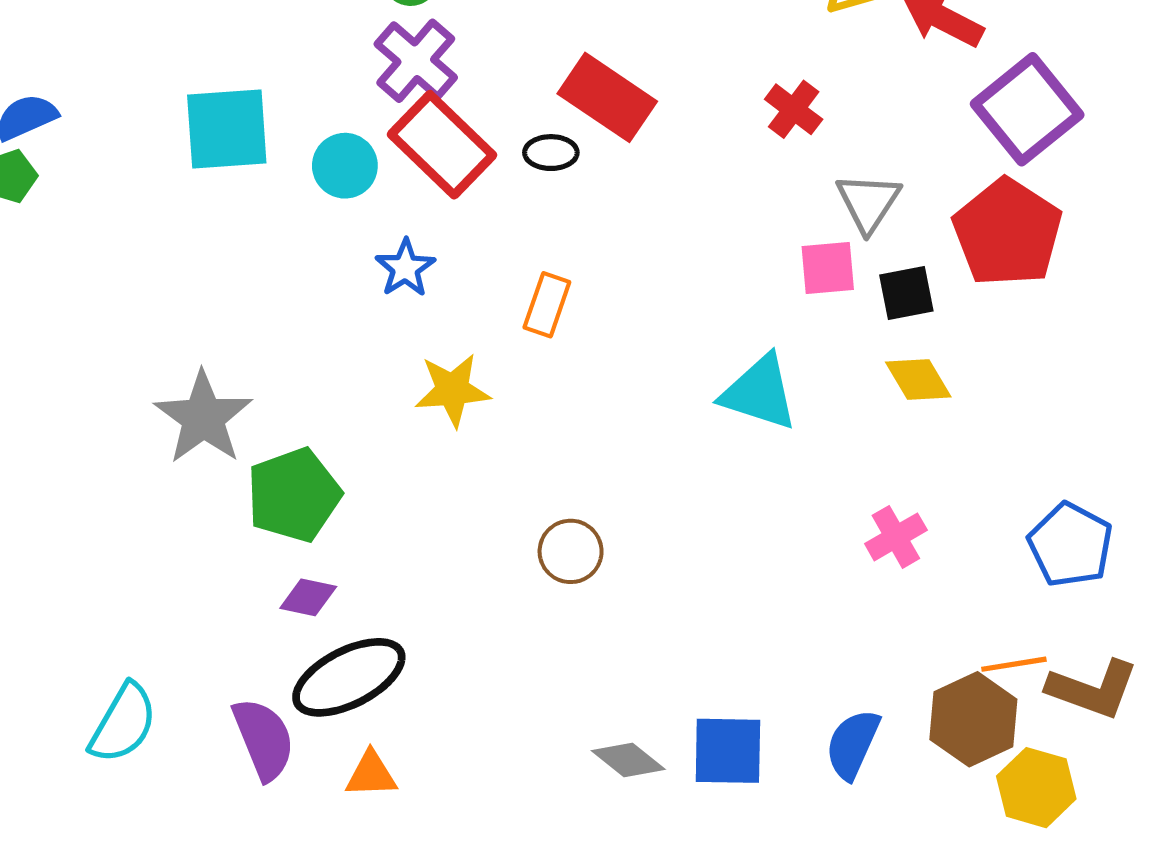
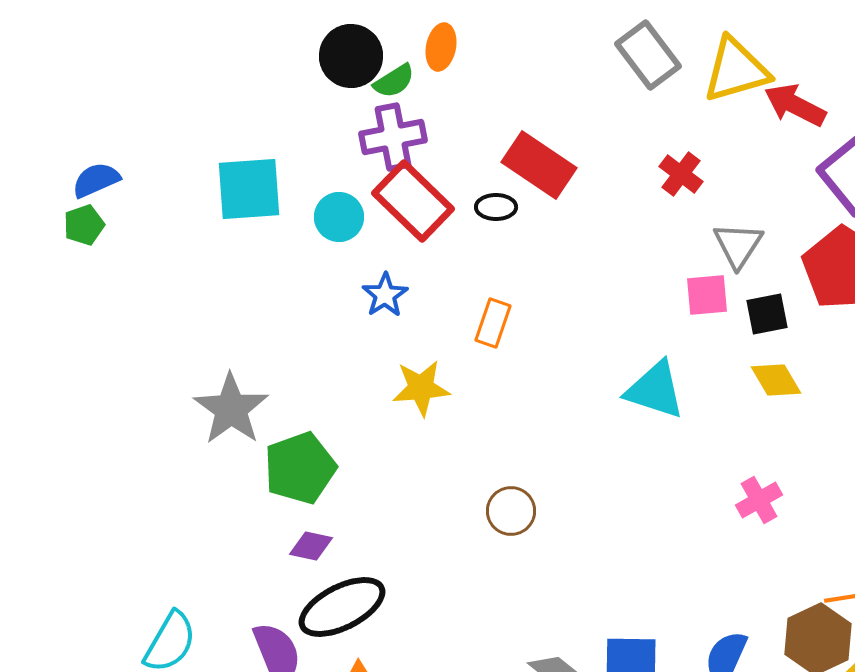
purple cross: (416, 61) -> (393, 137), turned 38

